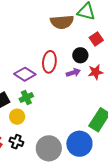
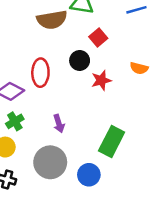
purple arrow: (73, 73) -> (59, 124), moved, turned 96
blue circle: (79, 144) -> (89, 175), size x0.7
gray circle: (49, 148) -> (50, 162), moved

